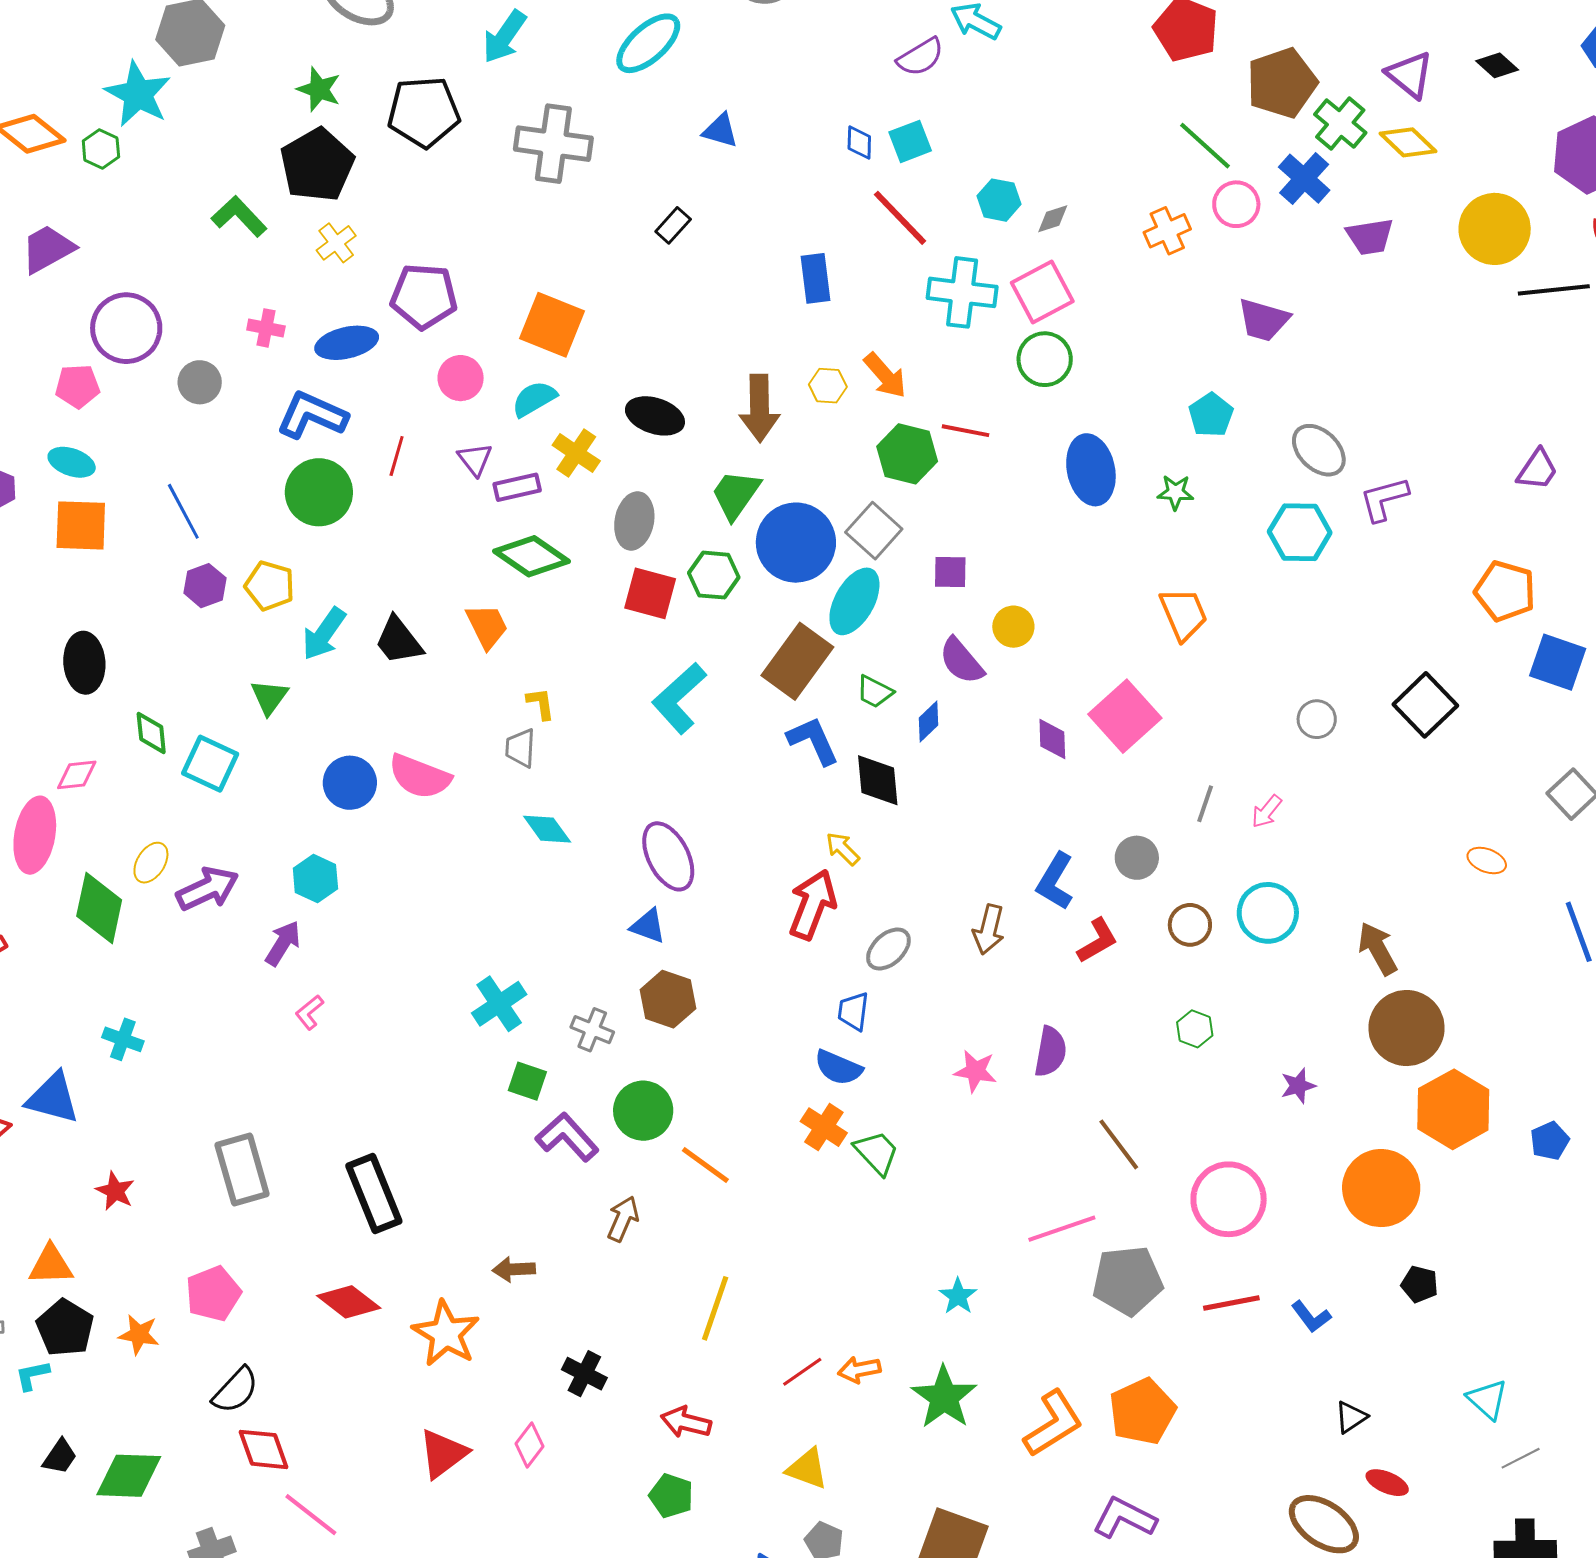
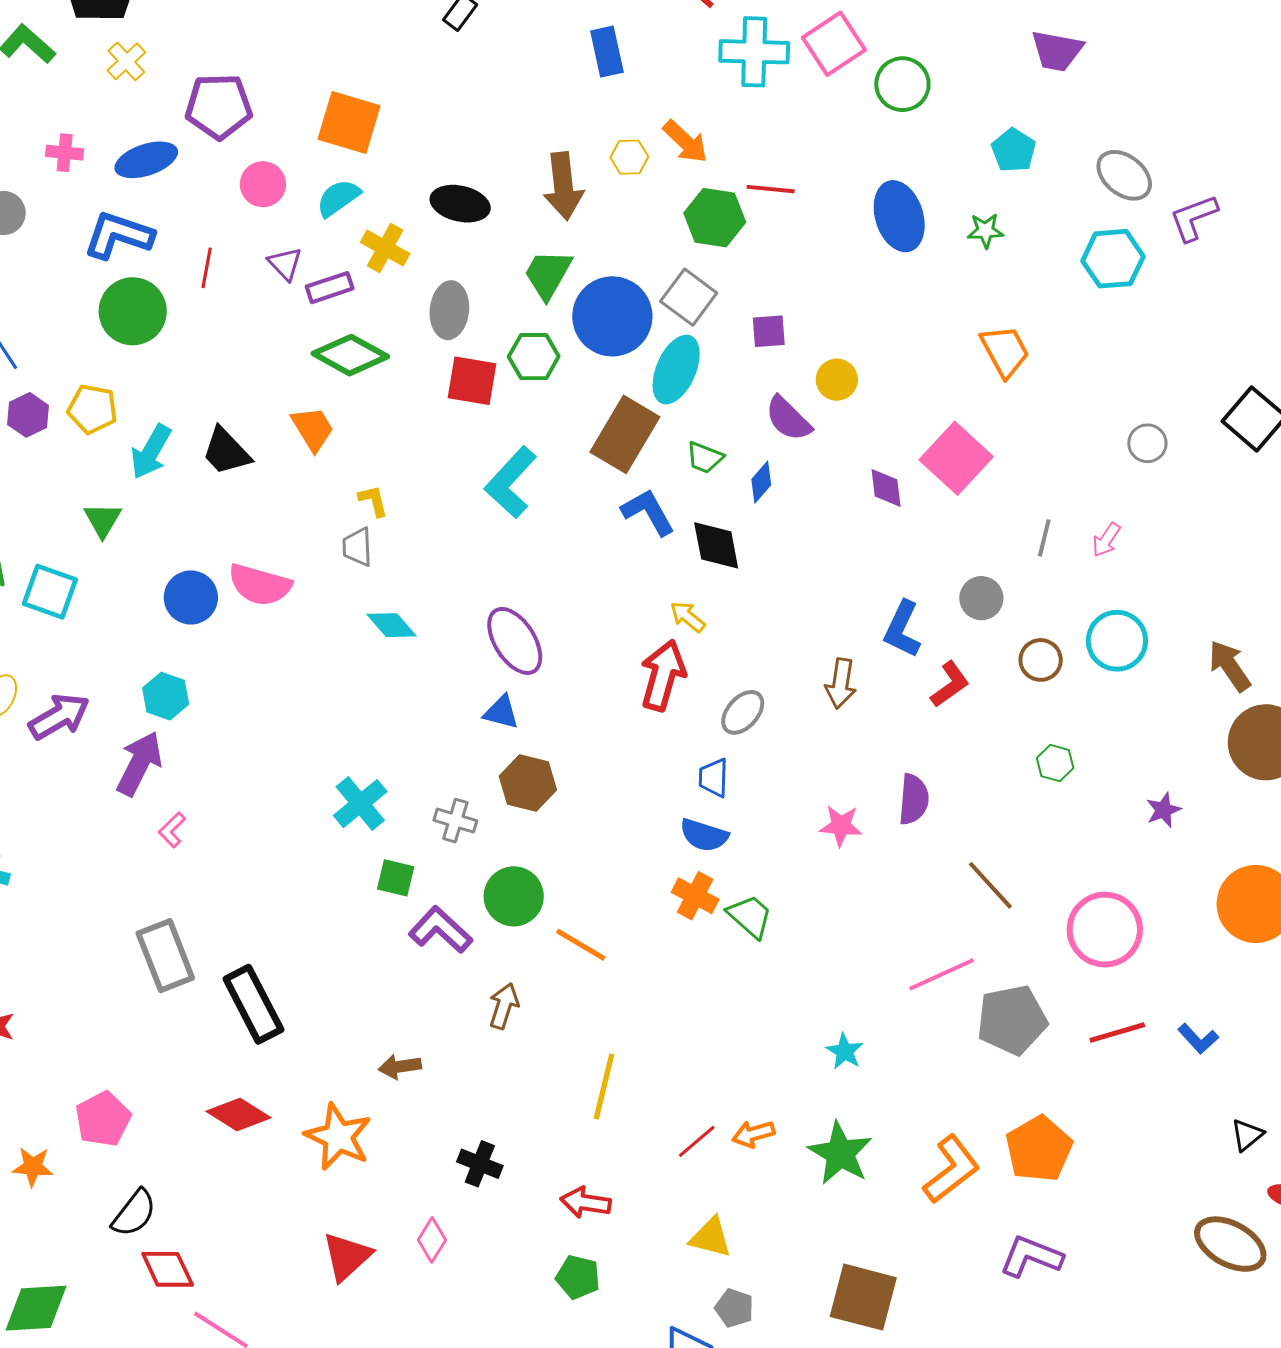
green circle: (1045, 359) -> (902, 84), moved
purple arrow: (283, 943) -> (139, 764), size x1.4
gray rectangle: (242, 1170) -> (165, 956), moved

